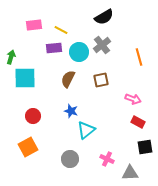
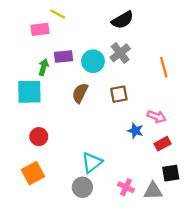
yellow line: (61, 30) -> (58, 14), moved
green arrow: (11, 57) -> (44, 67), moved
blue star: (71, 111) -> (135, 131), moved
red rectangle: (138, 122) -> (163, 144), turned -56
cyan triangle: (86, 130) -> (92, 163), moved
gray triangle: (130, 173) -> (153, 191), moved

